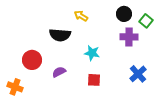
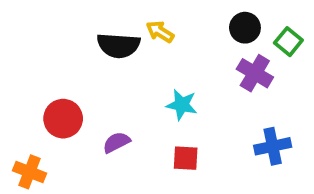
black semicircle: (60, 35) -> (118, 45), moved
purple cross: (129, 37) -> (255, 73), turned 30
blue cross: (138, 74) -> (273, 146), turned 30

